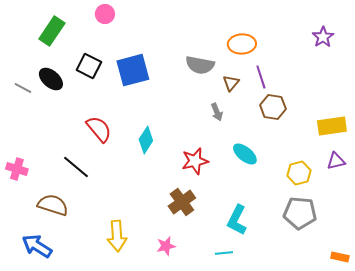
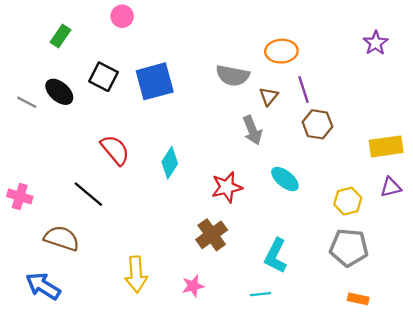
green rectangle: (52, 31) -> (60, 36), size x0.7
gray arrow: (217, 112) -> (252, 130), size x1.4
orange rectangle: (340, 257) -> (358, 299), moved

